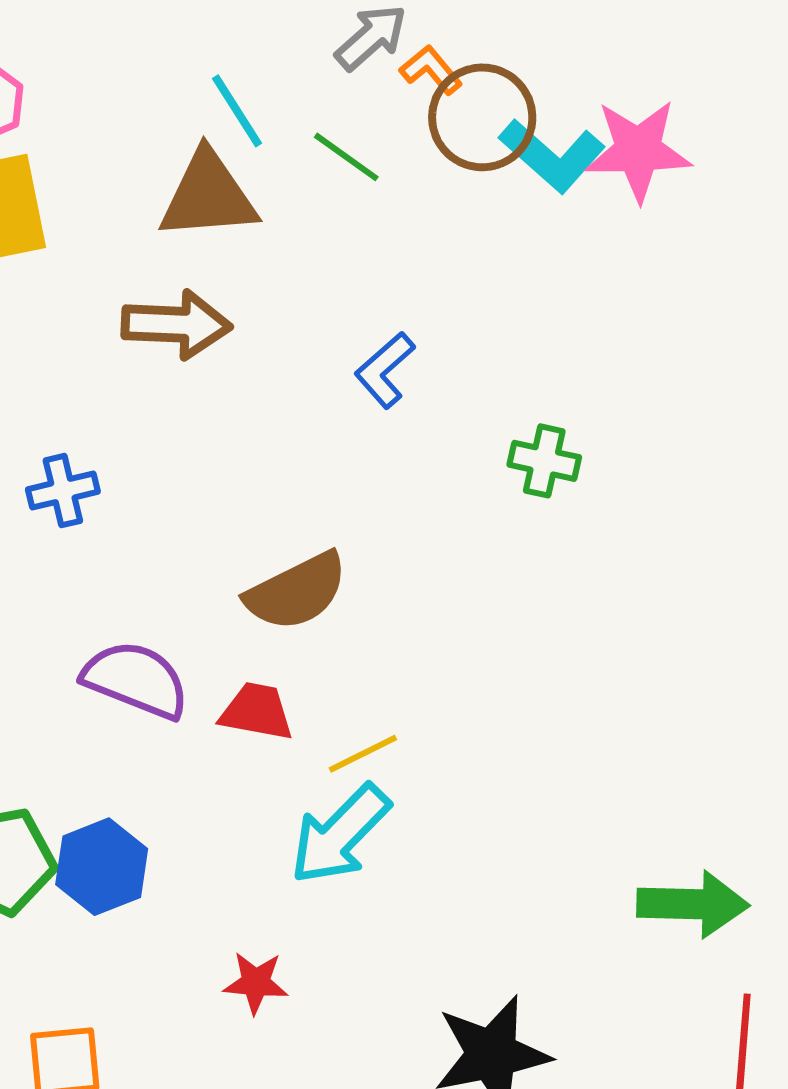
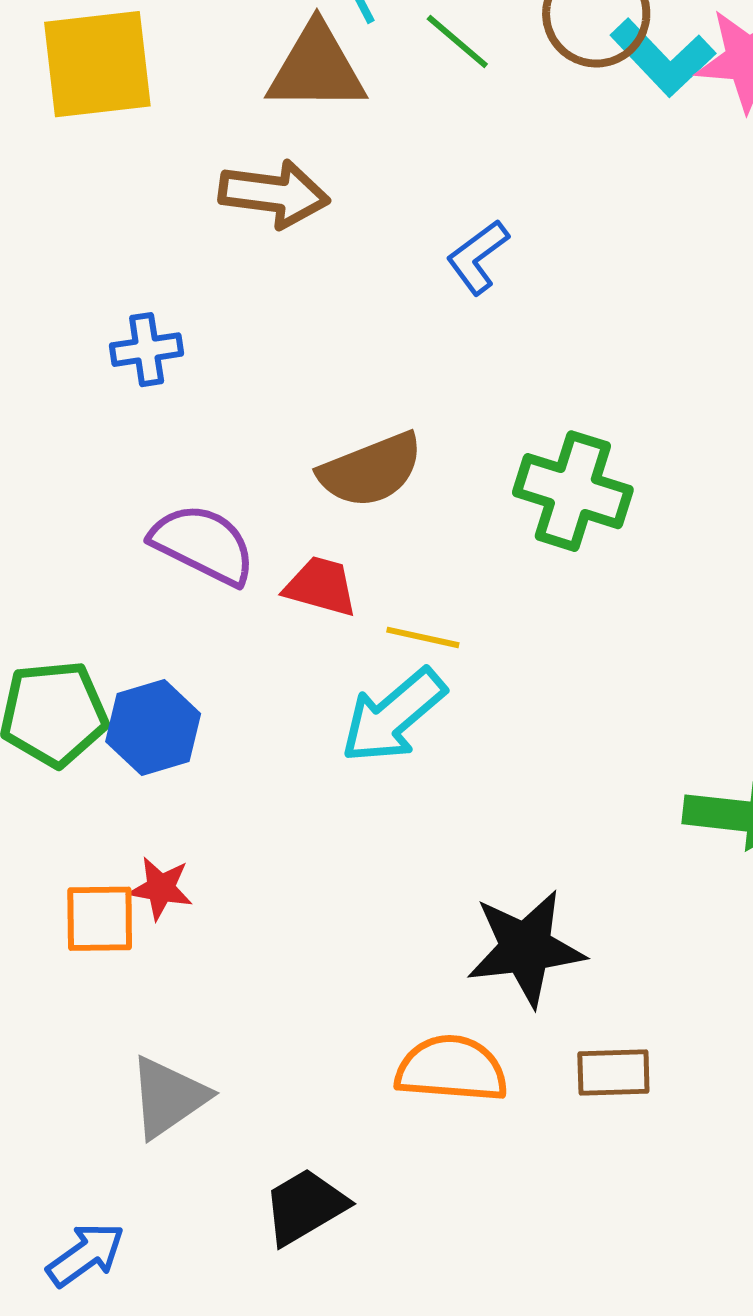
green cross: (544, 461) -> (573, 491), moved, size x1.6
yellow line: (363, 754) -> (423, 637), turned 34
red star: (256, 983) -> (161, 888), moved

